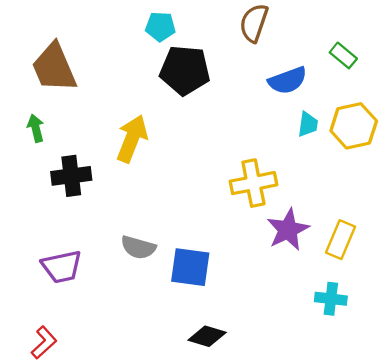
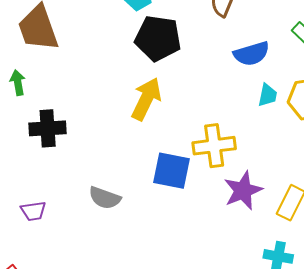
yellow arrow: (132, 139) -> (146, 99), moved
purple trapezoid: (62, 267) -> (33, 211), size x0.7
blue square: (190, 267) -> (171, 171), moved

